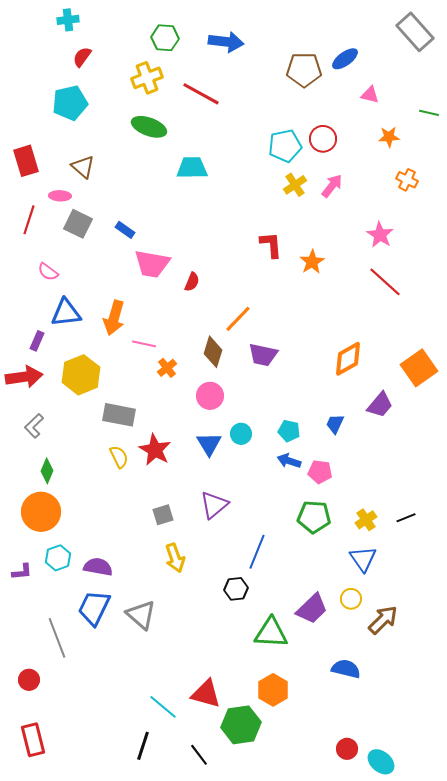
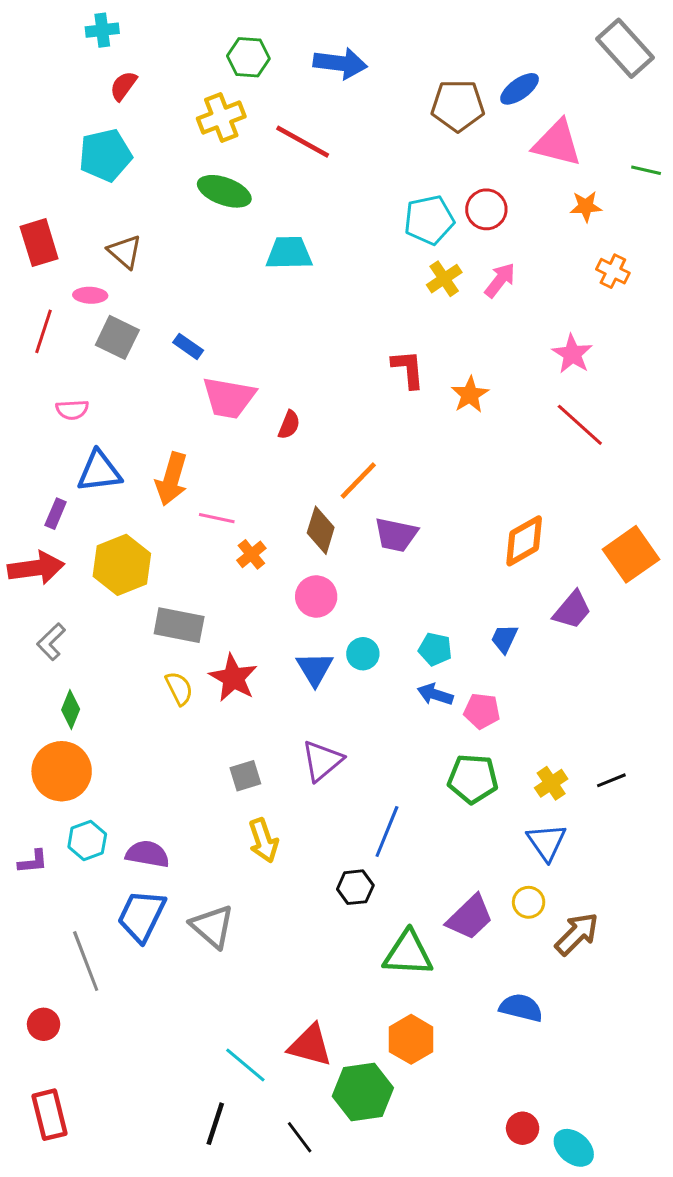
pink triangle: (370, 95) -> (557, 143), size x1.8
pink semicircle: (48, 272) -> (72, 410), turned -40

